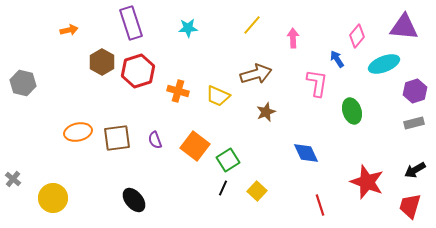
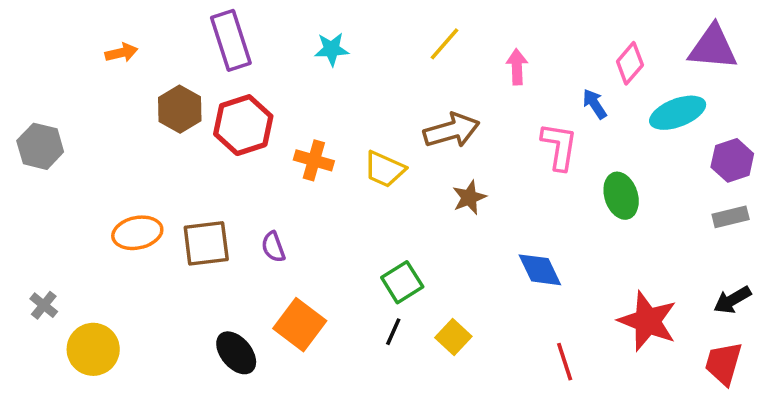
orange square: (195, 146) -> (300, 325), moved
gray cross: (13, 179) -> (44, 305), moved

